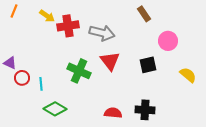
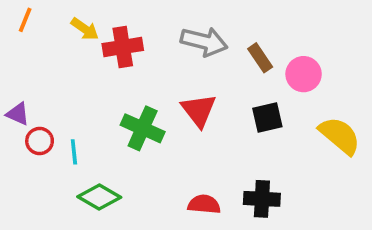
brown rectangle: (144, 14) -> (260, 58), moved
gray arrow: (102, 33) -> (204, 42), moved
yellow semicircle: (188, 75) -> (340, 136), size x1.4

